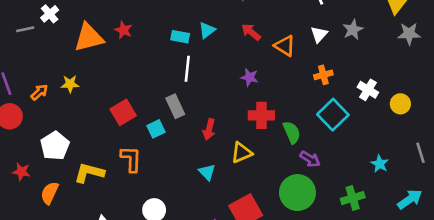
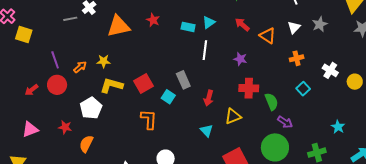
red star: (123, 30) -> (153, 20), moved
white line: (187, 69) -> (205, 50), moved
cyan square: (333, 115) -> (303, 89), size x0.6
cyan square: (156, 129) -> (168, 97), turned -32
yellow L-shape: (89, 173) -> (111, 85), moved

